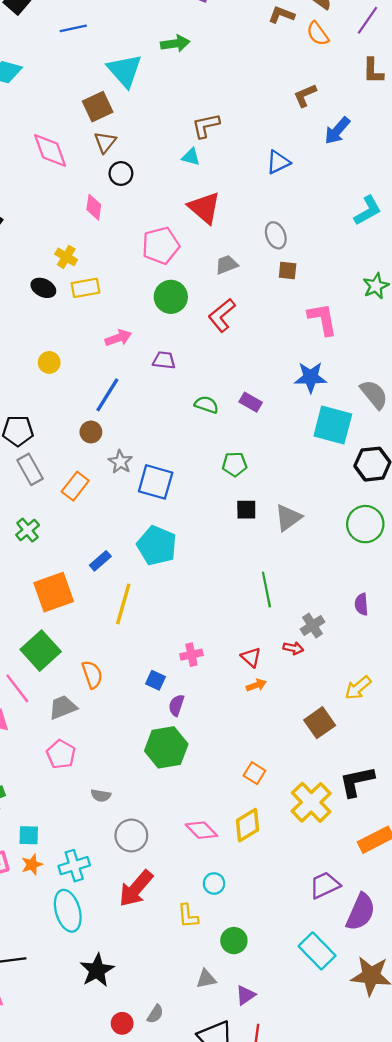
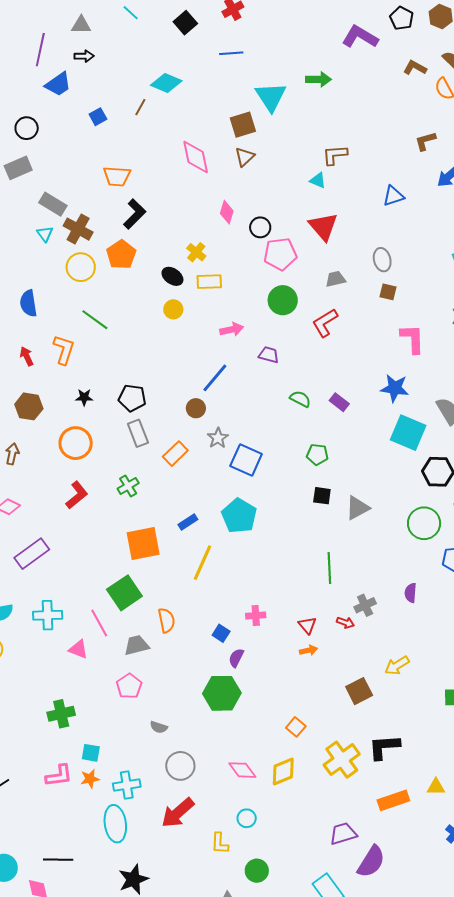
black circle: (121, 174) -> (260, 227), moved
yellow circle: (49, 362) -> (173, 309), moved

